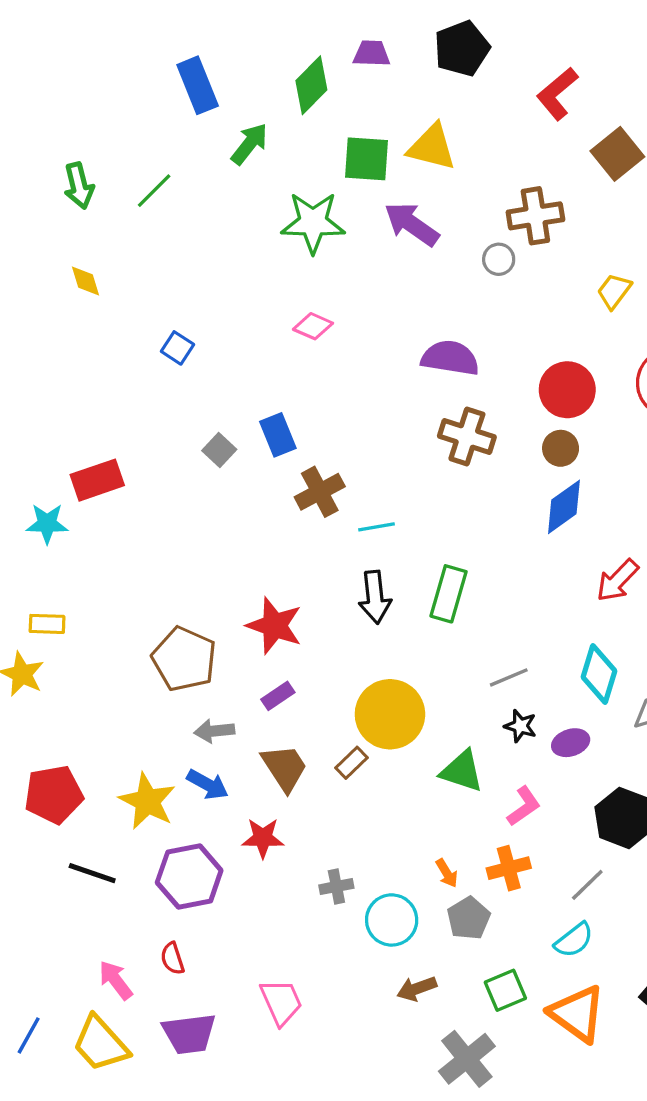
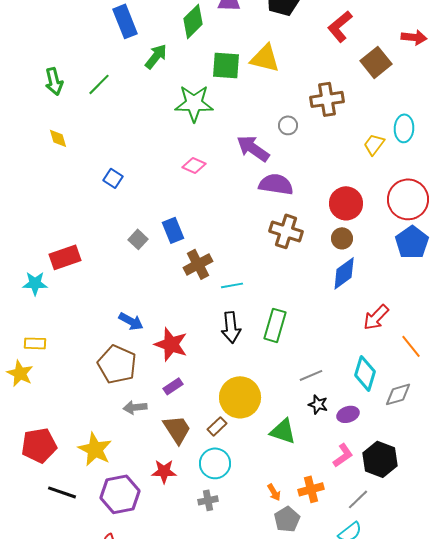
purple arrow: (412, 224) -> (253, 148), moved
gray circle: (499, 259) -> (288, 125), moved
blue arrow: (208, 784) -> (131, 321), moved
pink L-shape: (524, 806) -> (343, 455), moved
cyan circle: (392, 920) -> (215, 463), moved

